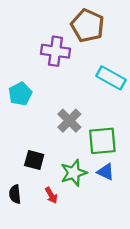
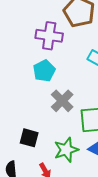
cyan pentagon: (20, 94) -> (44, 71), moved

